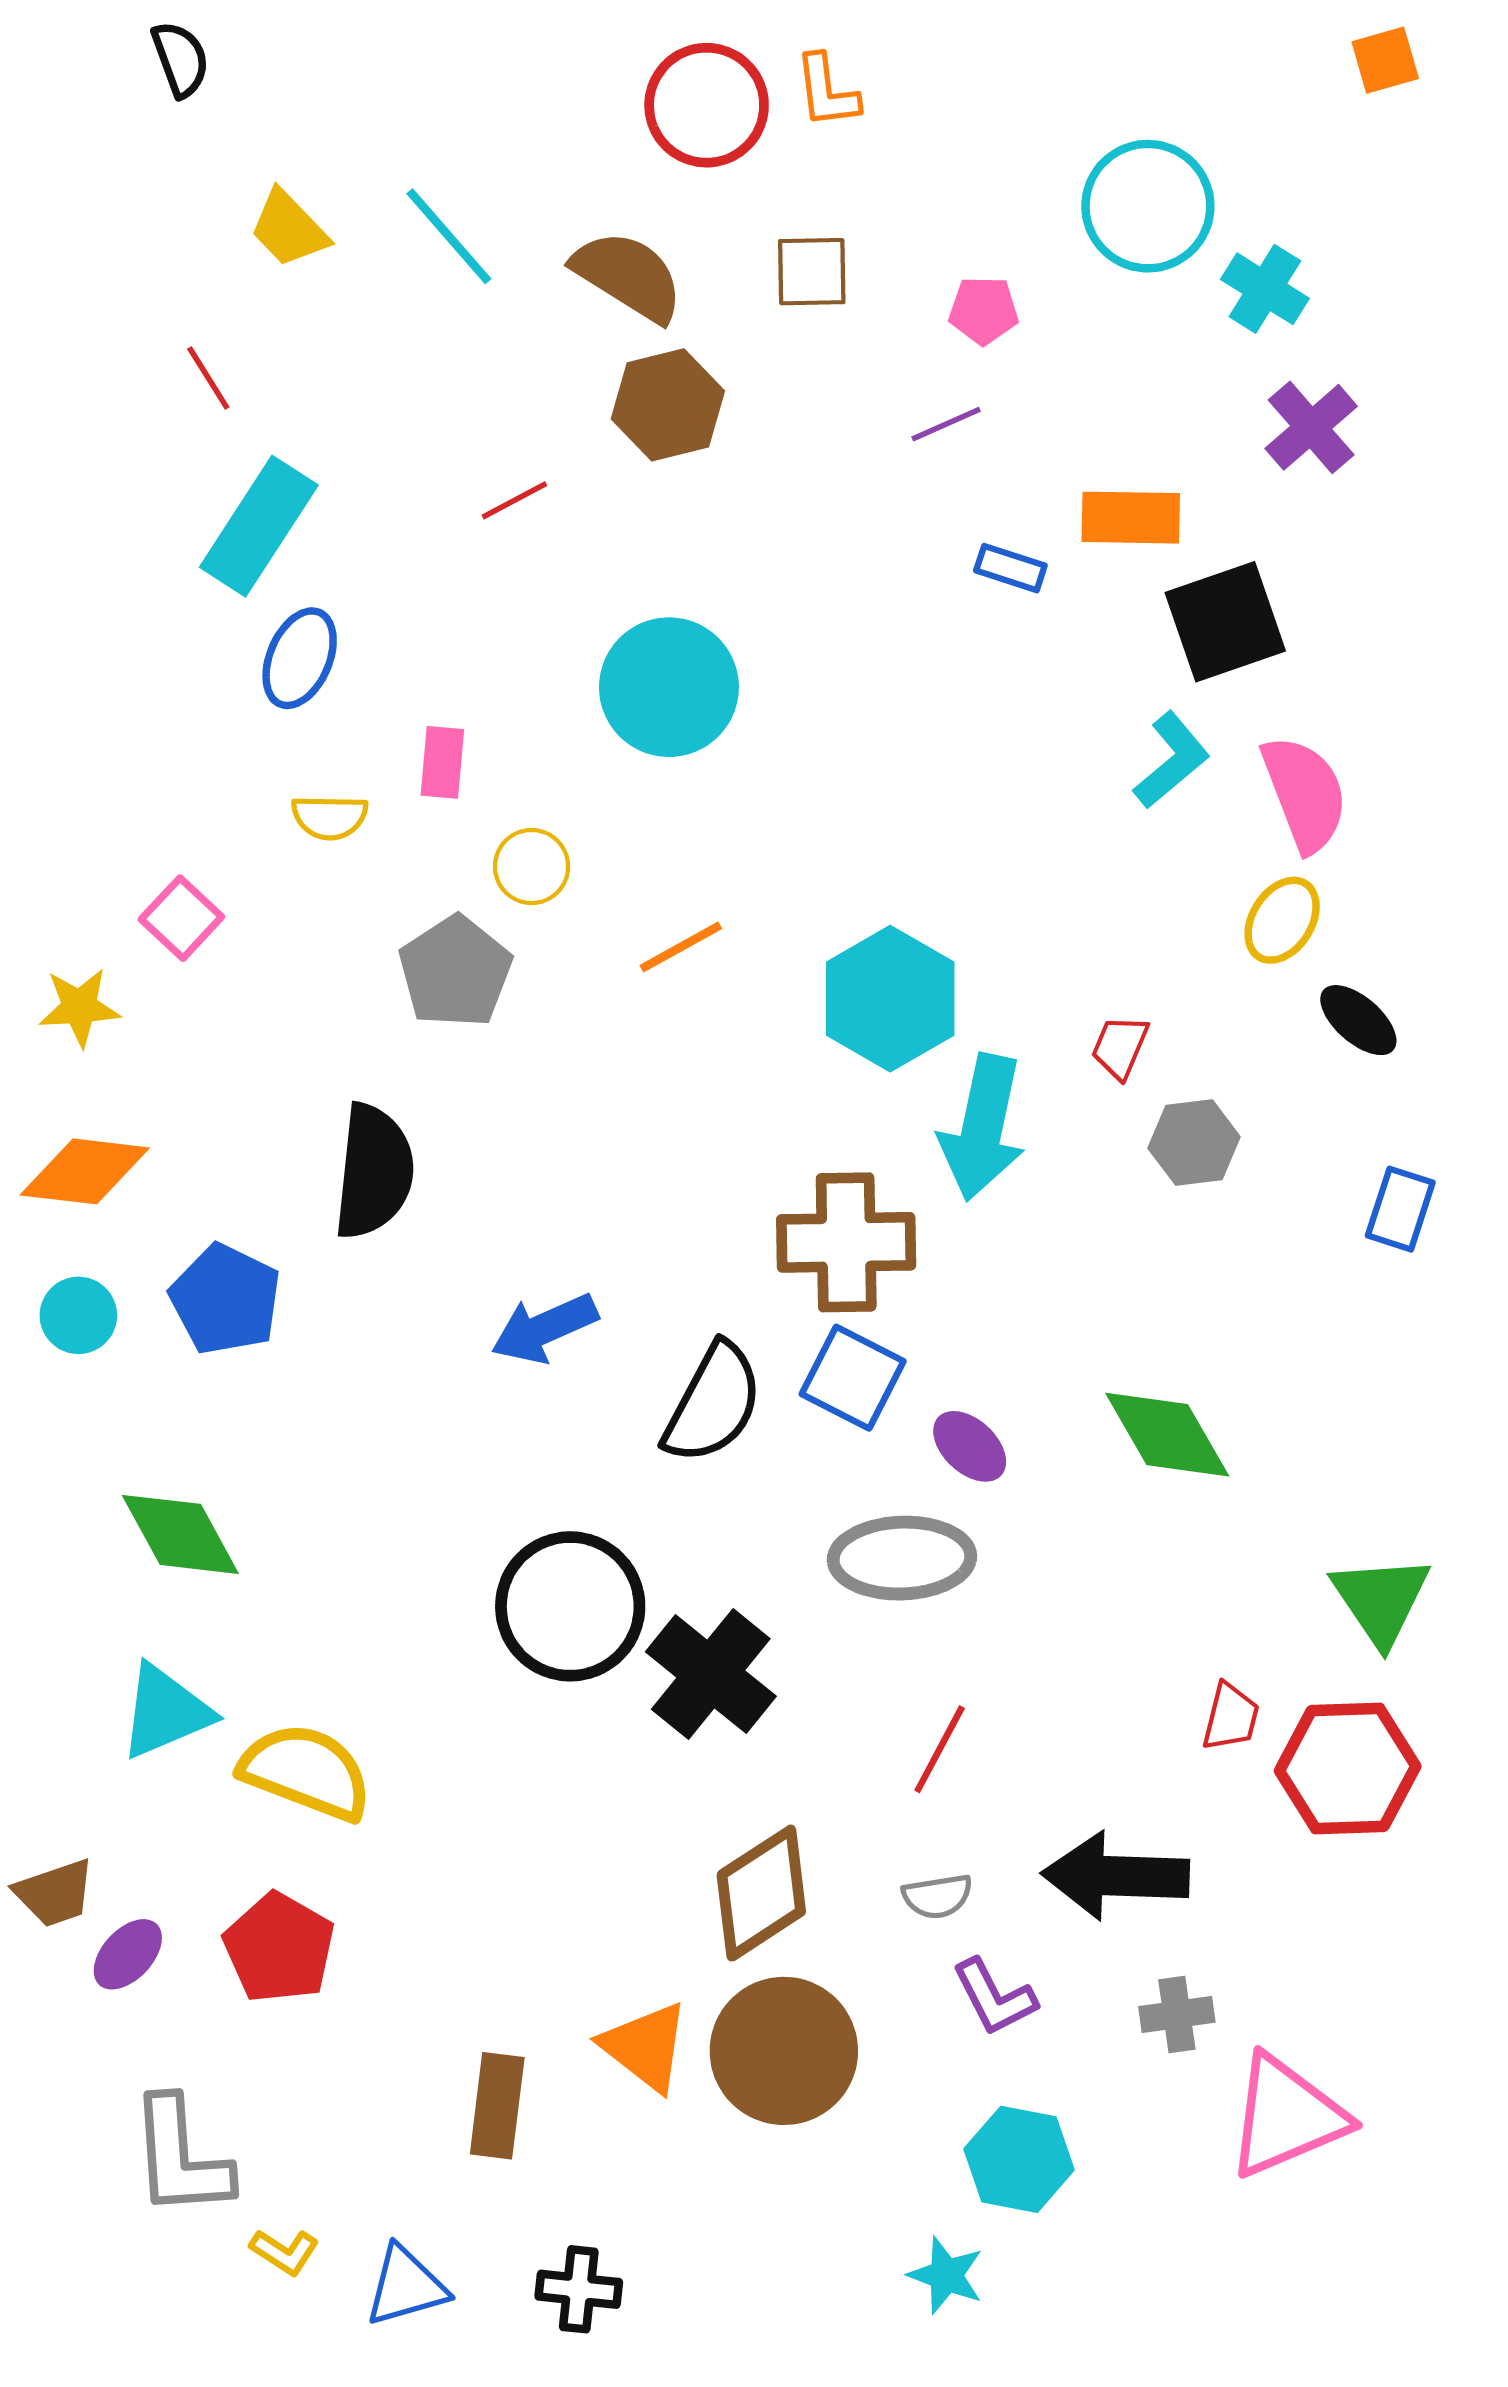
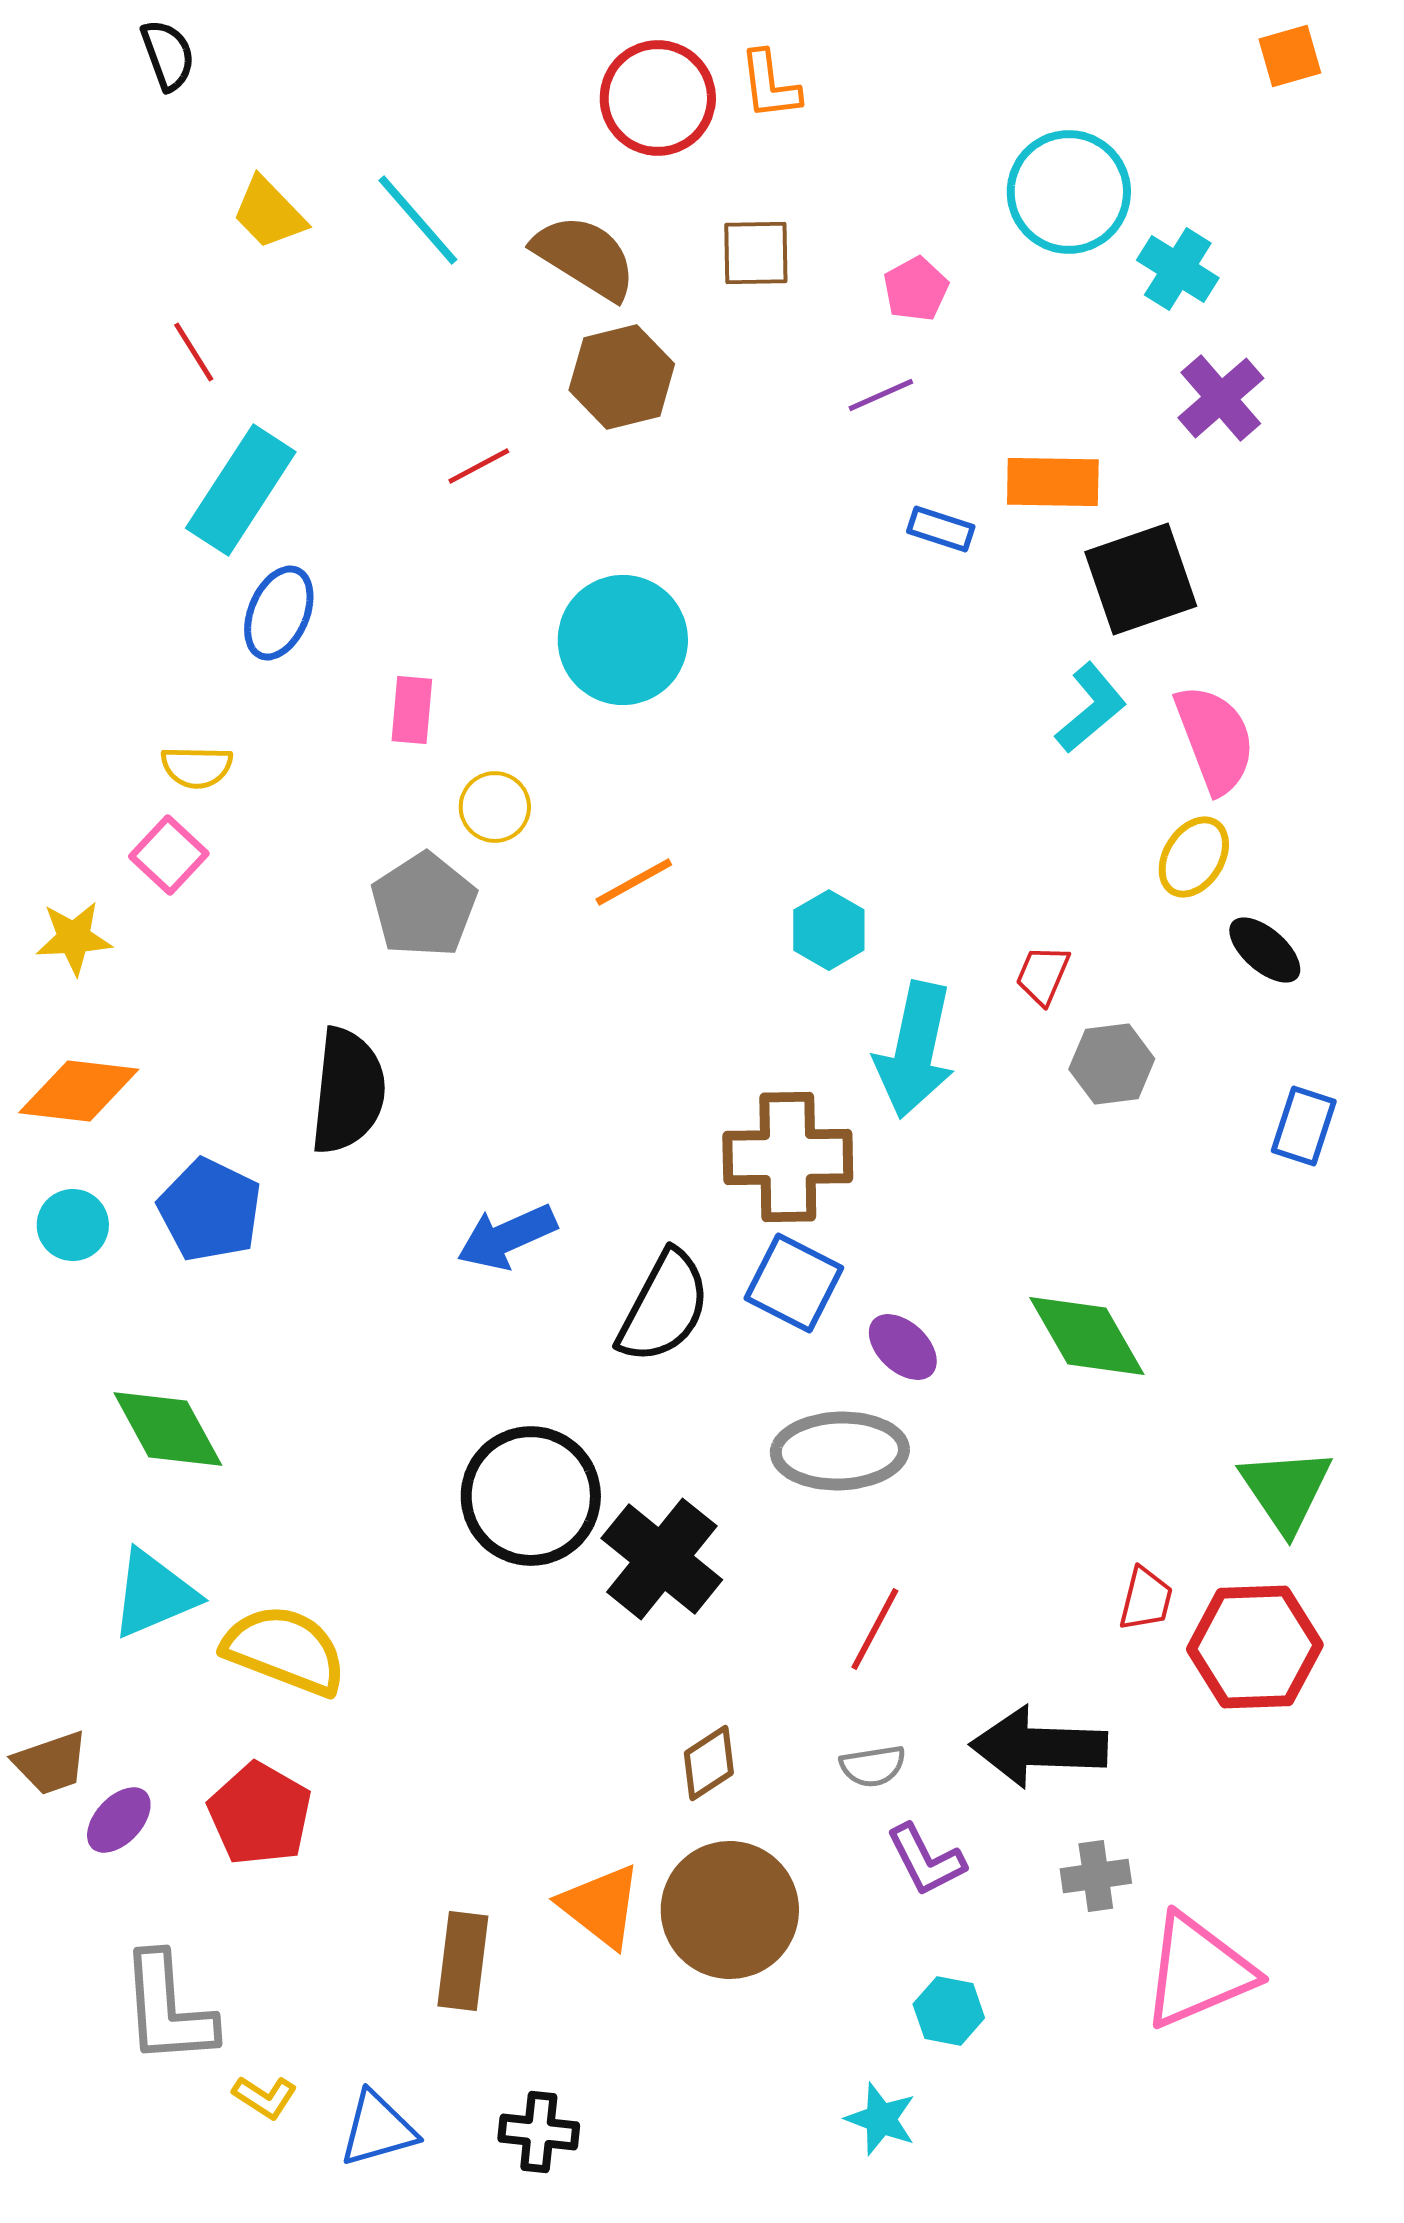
pink pentagon: (984, 310) -> (916, 289), turned -30
yellow semicircle: (330, 817) -> (197, 767), moved
cyan hexagon: (890, 999) -> (829, 930), size x0.6
brown diamond: (761, 1893) -> (709, 1763), size x0.6
cyan hexagon: (1019, 2159) -> (949, 2011), size x0.7

